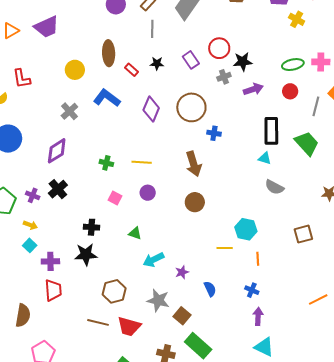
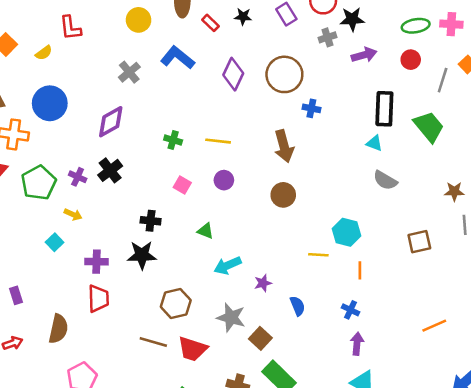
cyan square: (30, 245) -> (55, 242), moved

